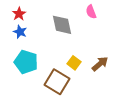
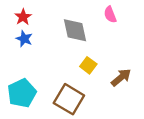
cyan pentagon: (26, 62) -> (22, 93), moved, turned 30
yellow square: (74, 63) -> (88, 65), moved

